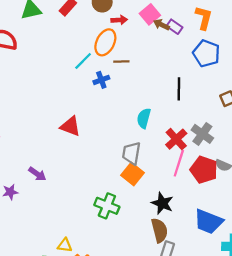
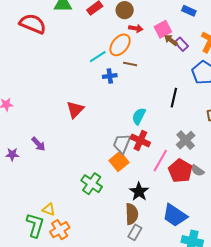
red triangle: (70, 126) -> (75, 110), turned 42
red cross: (176, 139) -> (140, 140), moved, turned -36

